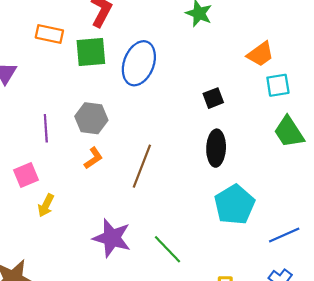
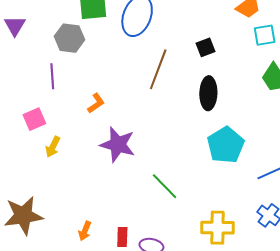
gray hexagon: (91, 118) -> (70, 38), moved
brown line: (142, 166) -> (158, 69), moved
purple star: (112, 238) -> (118, 145), moved

